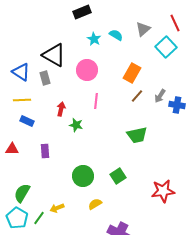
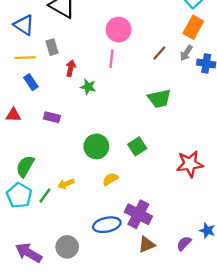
pink circle: (87, 70) -> (119, 30), moved
orange rectangle: (132, 73) -> (193, 27), moved
gray rectangle: (45, 78) -> (52, 47), moved
blue rectangle: (27, 121) -> (31, 82), turned 32
purple rectangle: (45, 151) -> (52, 117), turned -72

